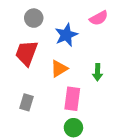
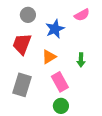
pink rectangle: (72, 99) -> (60, 82), turned -36
gray rectangle: (26, 102) -> (22, 85), size x1.6

